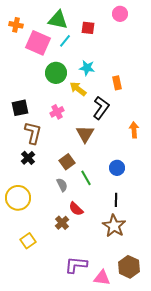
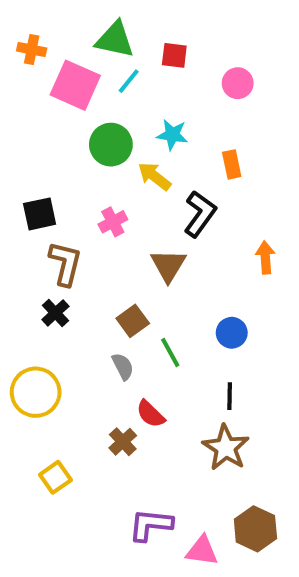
pink circle: (120, 14) -> (238, 83), moved

